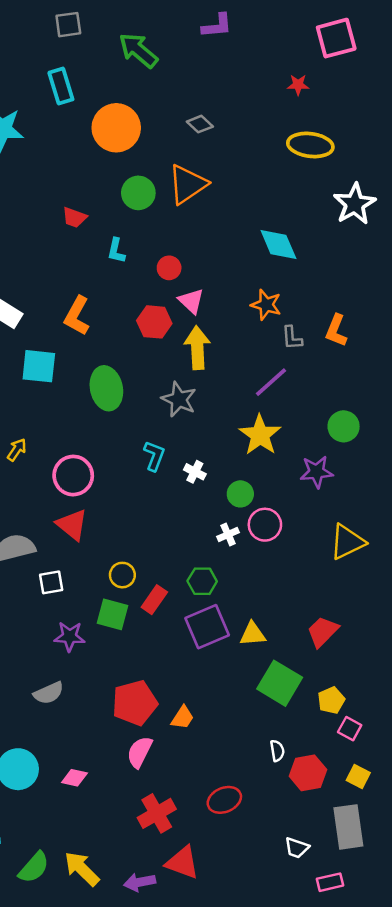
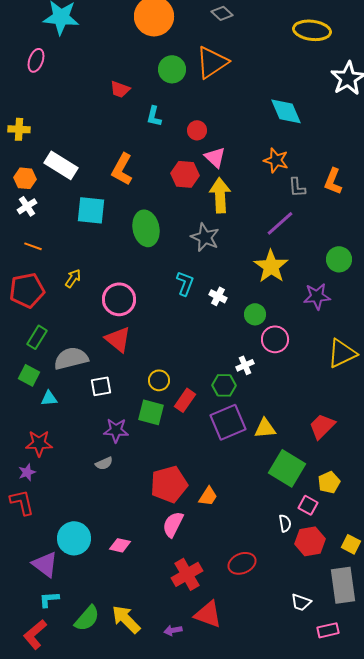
white cross: (228, 534) -> (245, 365), moved
gray semicircle: (49, 693) -> (104, 463), moved, size x0.7
pink square: (350, 729) -> (308, 505), moved
purple arrow: (140, 882) -> (173, 630), size x0.7

